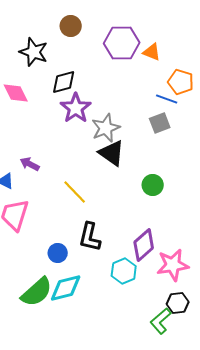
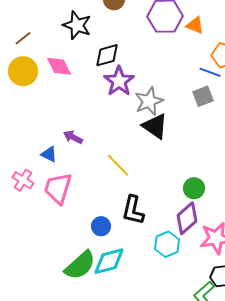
green circle: (153, 185) -> (194, 188), moved

